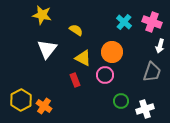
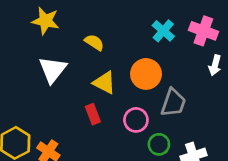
gray trapezoid: (152, 72) -> (173, 103), moved
pink circle: (105, 75) -> (136, 120), moved

